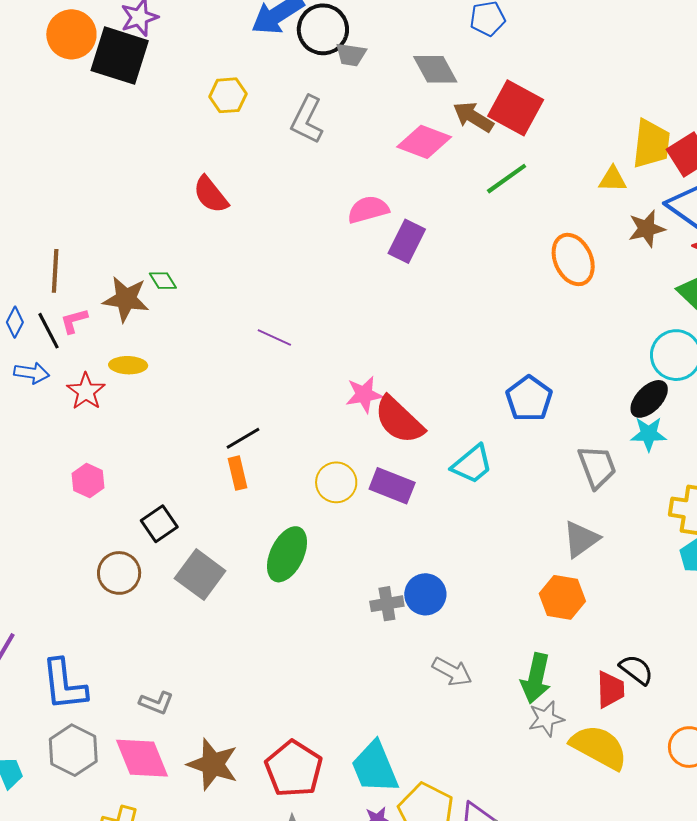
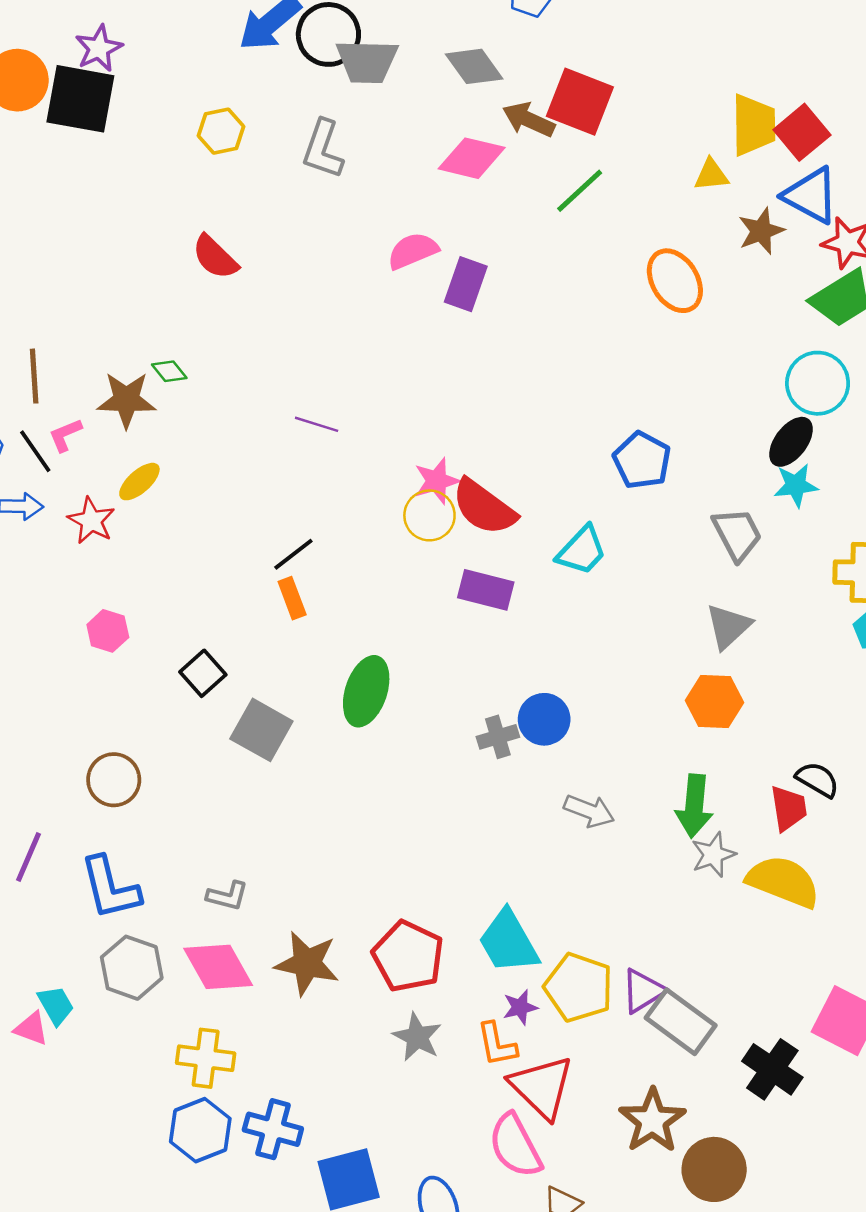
gray trapezoid: (351, 55) -> (367, 61), size x1.6
yellow ellipse: (128, 365) -> (139, 482), turned -36
yellow circle: (336, 482) -> (429, 515), moved
brown circle: (119, 573) -> (114, 780), moved

